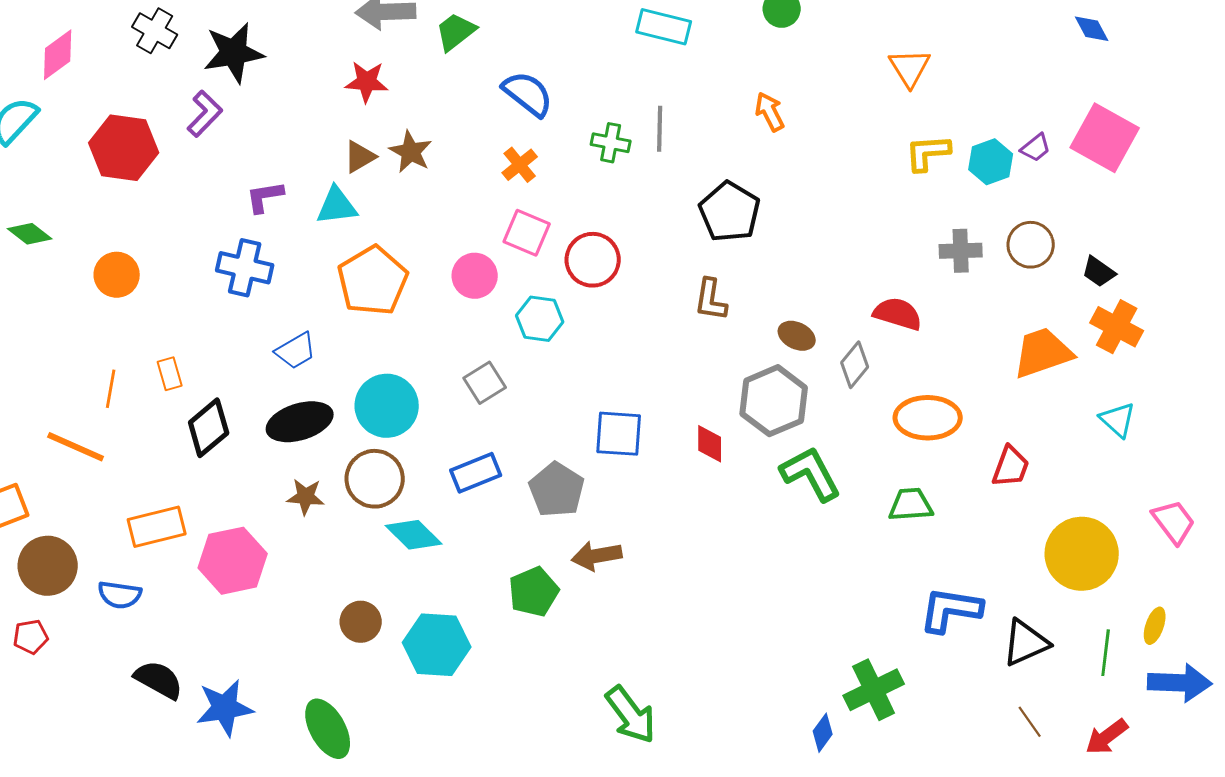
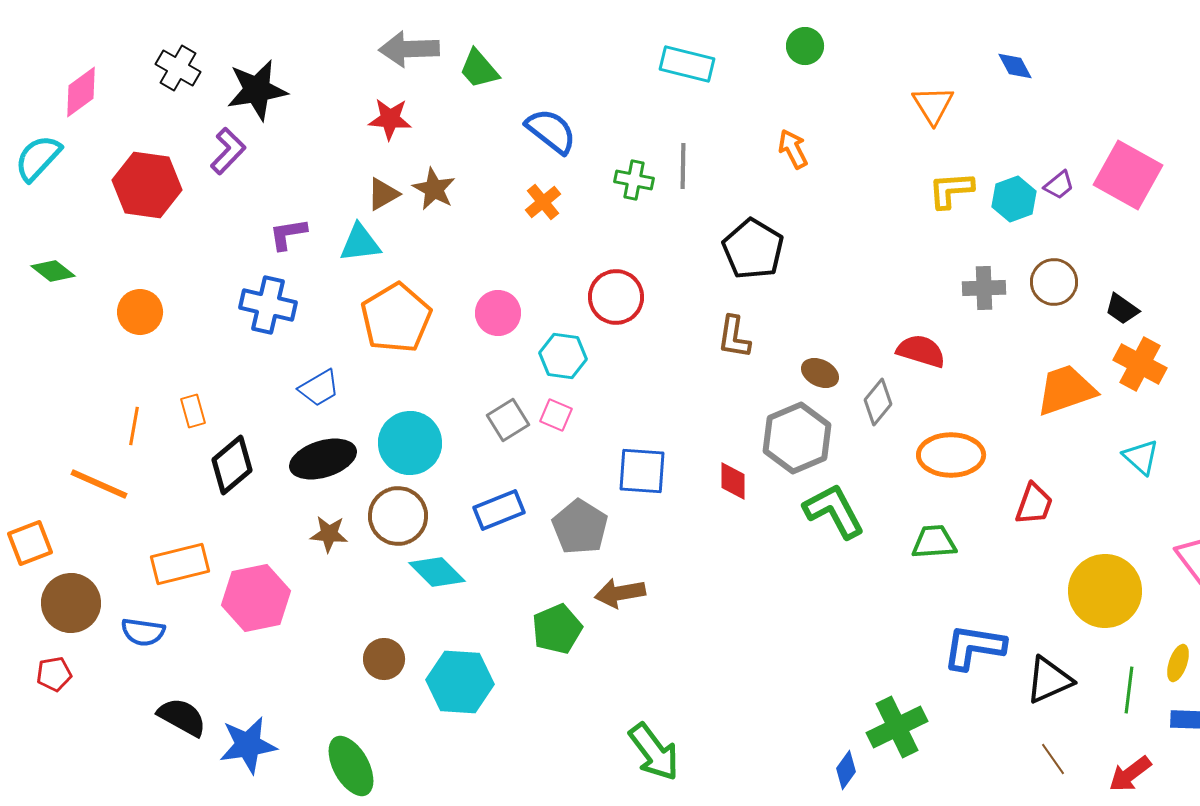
blue diamond: (1092, 29) -> (1015, 66), moved
green trapezoid: (456, 32) -> (479, 69), turned -93
pink square: (527, 233) -> (556, 415), moved, size x0.7

